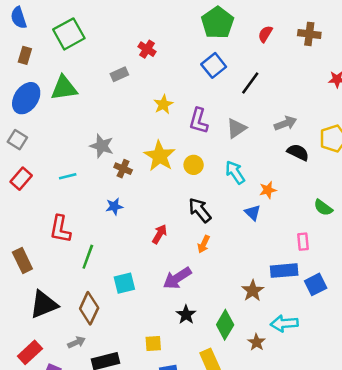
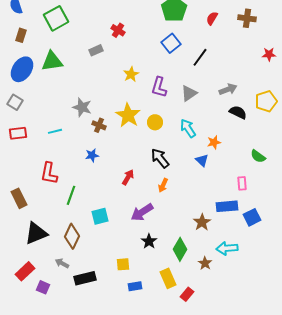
red rectangle: (21, 179) -> (18, 133), turned 42
gray arrow: (77, 342) -> (62, 263), turned -128

